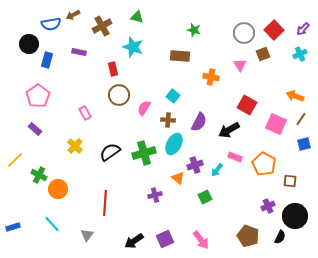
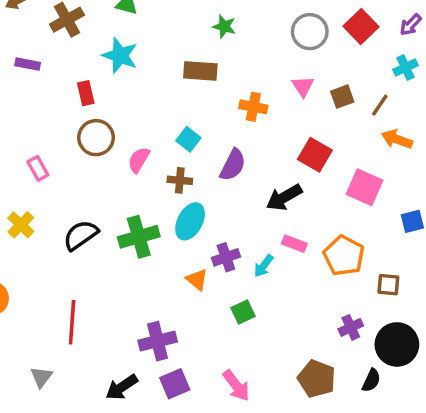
brown square: (263, 54) -> (342, 97), moved
brown line: (301, 119) -> (380, 105), moved
purple semicircle: (199, 122) -> (233, 165), moved
purple cross: (155, 195) -> (158, 341), moved, size x1.5

